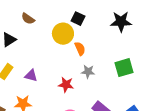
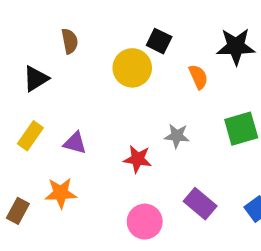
brown semicircle: (28, 19) -> (70, 41), turned -136
orange semicircle: (80, 49) -> (198, 77), moved

